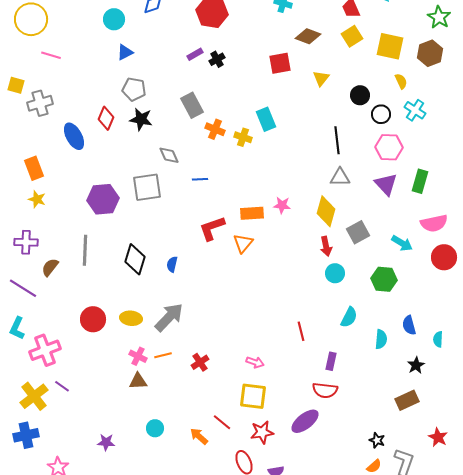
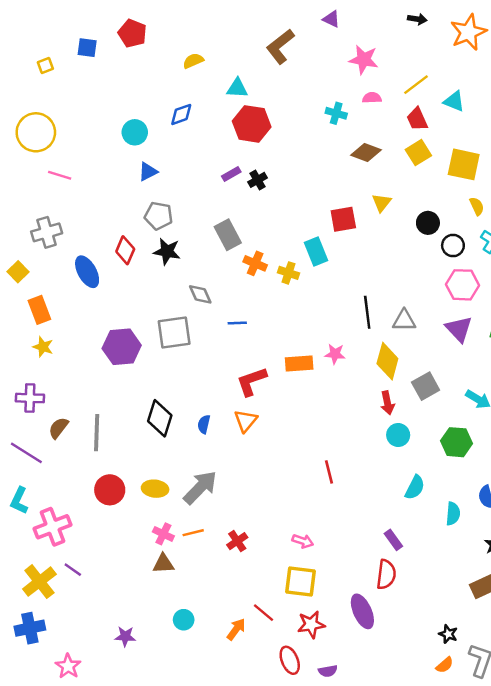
red square: (280, 63) -> (343, 219), moved
yellow square: (16, 85) -> (18, 272), moved, turned 30
black line: (337, 140) -> (367, 312), moved
orange triangle: (243, 243) -> (246, 421), moved
gray line: (85, 250) -> (97, 433), moved
red line: (301, 331) -> (329, 472), moved
purple rectangle: (331, 361) -> (393, 540), turned -48
red semicircle: (325, 390) -> (386, 574), turned -90
purple ellipse: (305, 421) -> (362, 611), turned -76
orange arrow: (199, 436) -> (236, 629), turned 84

